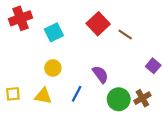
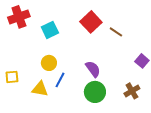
yellow square: (13, 94) -> (12, 77), moved
blue line: (77, 94) -> (60, 80), moved
green circle: (119, 99) -> (95, 92), moved

